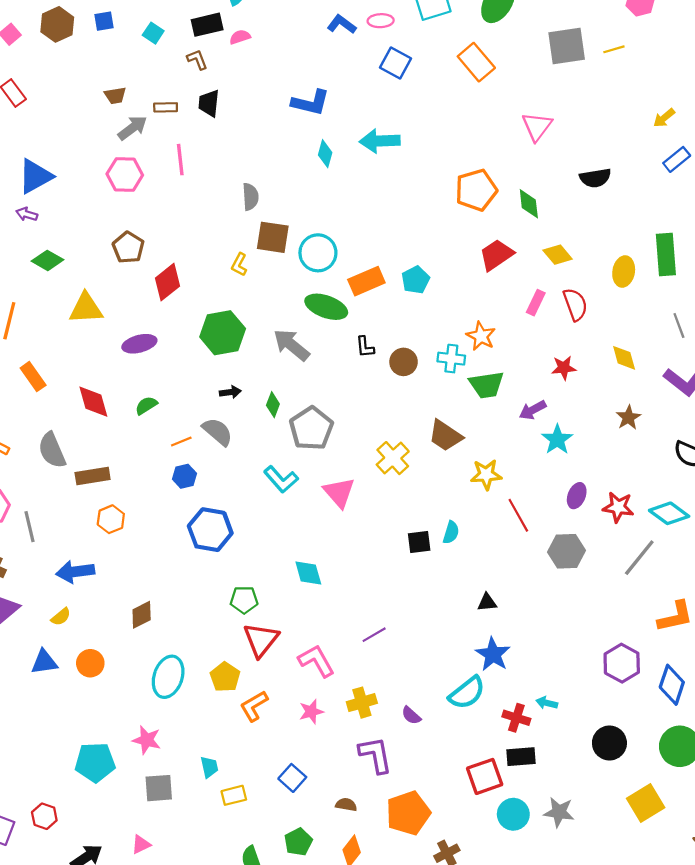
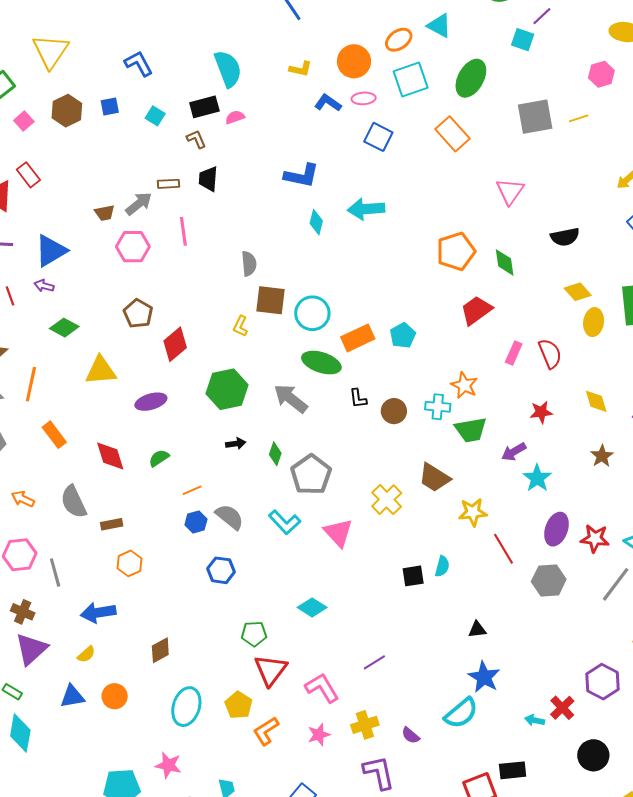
brown trapezoid: (115, 96) -> (105, 213), moved
yellow diamond: (558, 255) -> (578, 292), moved
gray semicircle: (218, 432) -> (230, 517), moved
brown rectangle: (93, 476) -> (112, 524), size x0.7
purple ellipse: (577, 496) -> (556, 529), size x1.4
blue hexagon: (210, 530) -> (221, 570), size x0.7
cyan diamond: (308, 573) -> (312, 607), turned -40
red cross: (516, 718) -> (562, 708), moved, turned 30

